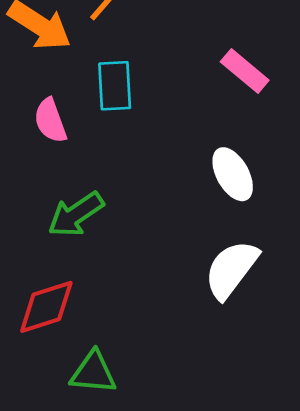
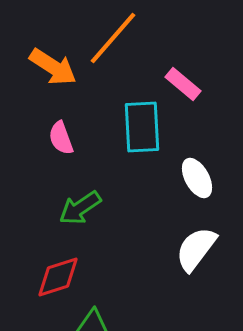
pink rectangle: (245, 71) -> (183, 84), moved
cyan rectangle: (115, 86) -> (142, 127), moved, size x1.4

